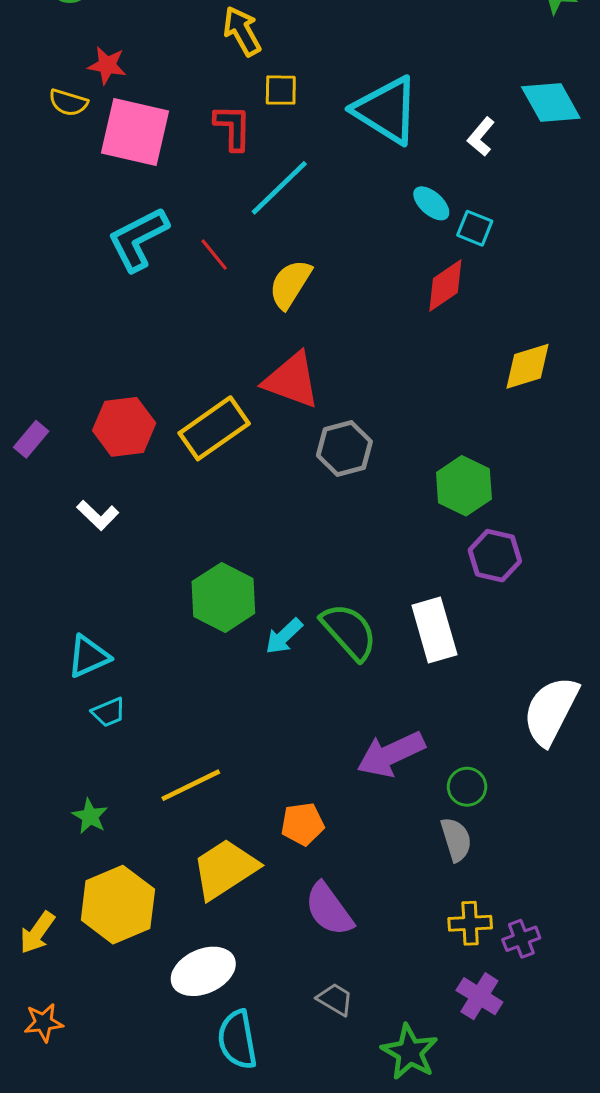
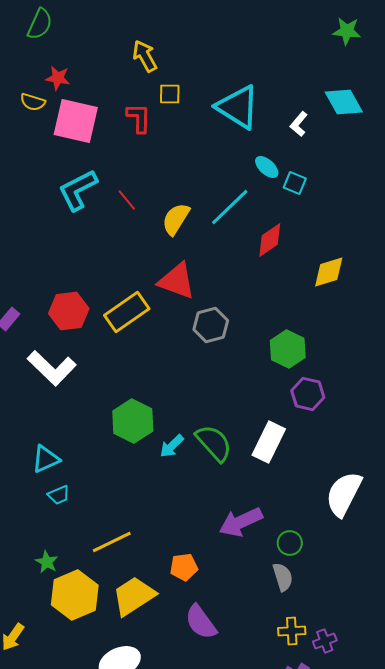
cyan line: (279, 188) -> (230, 207), moved
red diamond: (445, 286) -> (270, 240), moved
white L-shape: (98, 515) -> (52, 368), size x1.8
white rectangle: (434, 630) -> (269, 442), turned 42
yellow hexagon: (118, 905) -> (75, 595), moved

